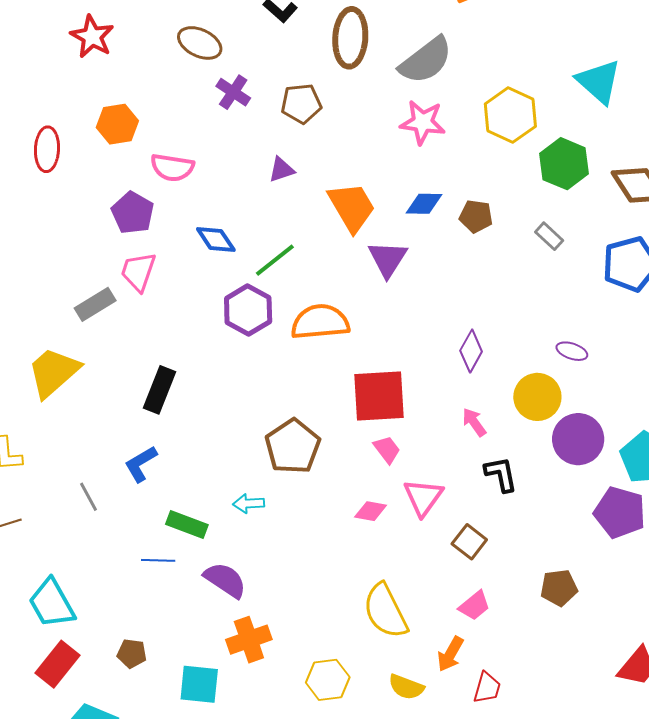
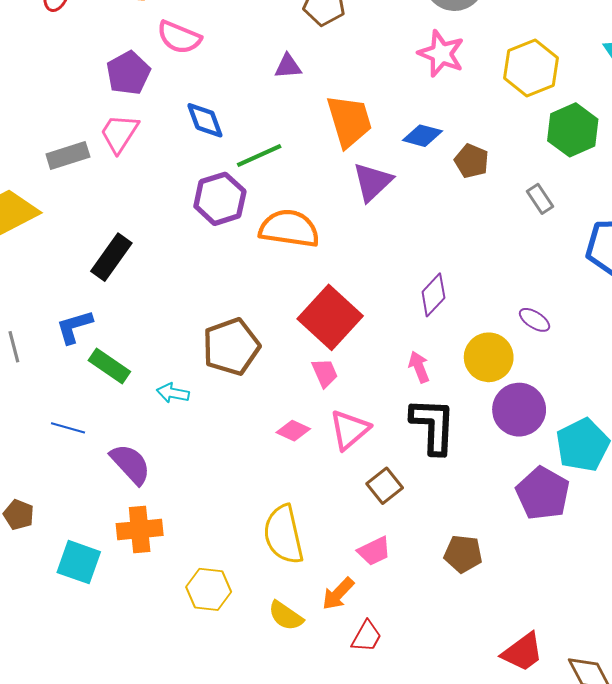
red square: (379, 396) -> (330, 317), turned 32
black L-shape: (501, 474) -> (433, 426), size x1.5
green rectangle: (187, 525) -> (109, 366), moved

